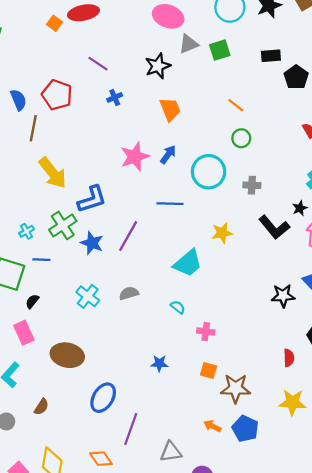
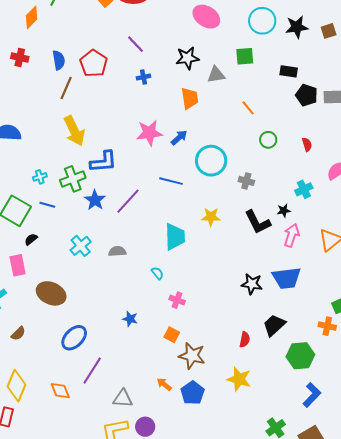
gray triangle: (189, 44) -> (216, 75), moved
black pentagon: (296, 77) -> (307, 95), turned -30
green circle: (241, 138) -> (268, 140), moved
cyan trapezoid: (188, 263) -> (175, 237), turned -64

